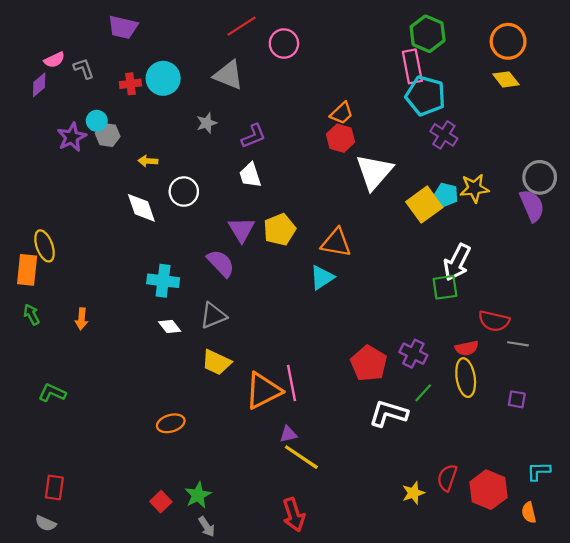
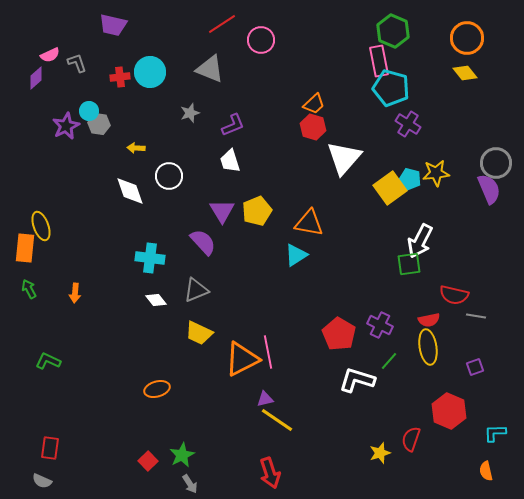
purple square: (517, 399) -> (475, 367), turned -30
red hexagon: (488, 490) -> (449, 411), moved

